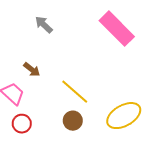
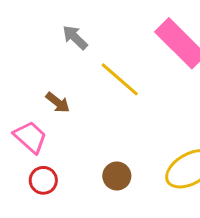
yellow line: (75, 92) -> (120, 79), moved

